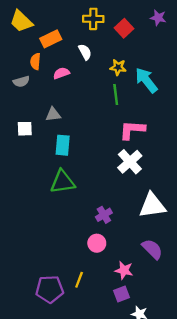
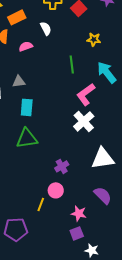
yellow star: (118, 67) -> (94, 39), moved
cyan arrow: (146, 80) -> (107, 72), moved
pink L-shape: (132, 130) -> (86, 94), turned -40
yellow line: (79, 280) -> (41, 204), moved

